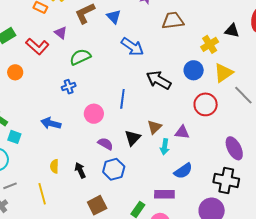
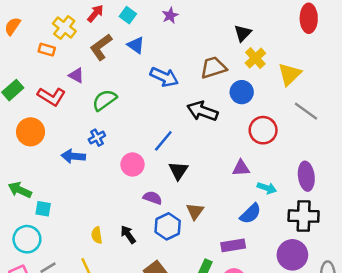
brown trapezoid: (173, 21) -> (213, 67), moved
black triangle: (232, 31) -> (243, 33), moved, turned -49
orange circle: (15, 72) -> (31, 132), size x1.5
yellow triangle: (224, 73) -> (290, 74), moved
blue line: (122, 99) -> (163, 141), turned 42
blue arrow: (51, 123) -> (73, 156), moved
brown triangle: (155, 127) -> (195, 211), moved
black triangle: (133, 138) -> (178, 171), moved
cyan arrow: (165, 147) -> (267, 188), moved, turned -70
purple ellipse: (234, 148) -> (306, 176), turned 30

